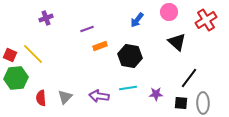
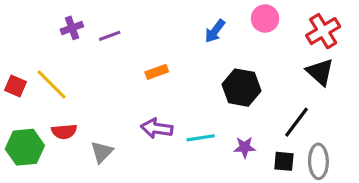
purple line: (87, 29) -> (110, 36), moved
black triangle: (177, 42) -> (320, 72), moved
black hexagon: (130, 56) -> (242, 88), moved
green hexagon: (16, 78) -> (25, 147), moved
purple arrow: (99, 96) -> (157, 128), moved
red semicircle: (41, 98) -> (64, 132), moved, turned -91

